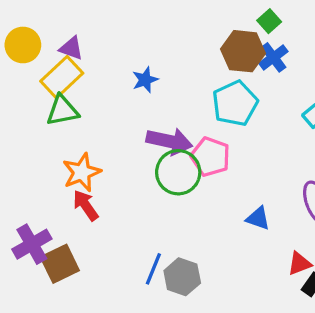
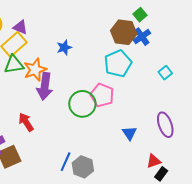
purple arrow: (169, 141) -> (45, 86), moved, turned 84
orange star: (82, 172) -> (35, 70), moved
blue triangle: (258, 218) -> (130, 133), turned 35

